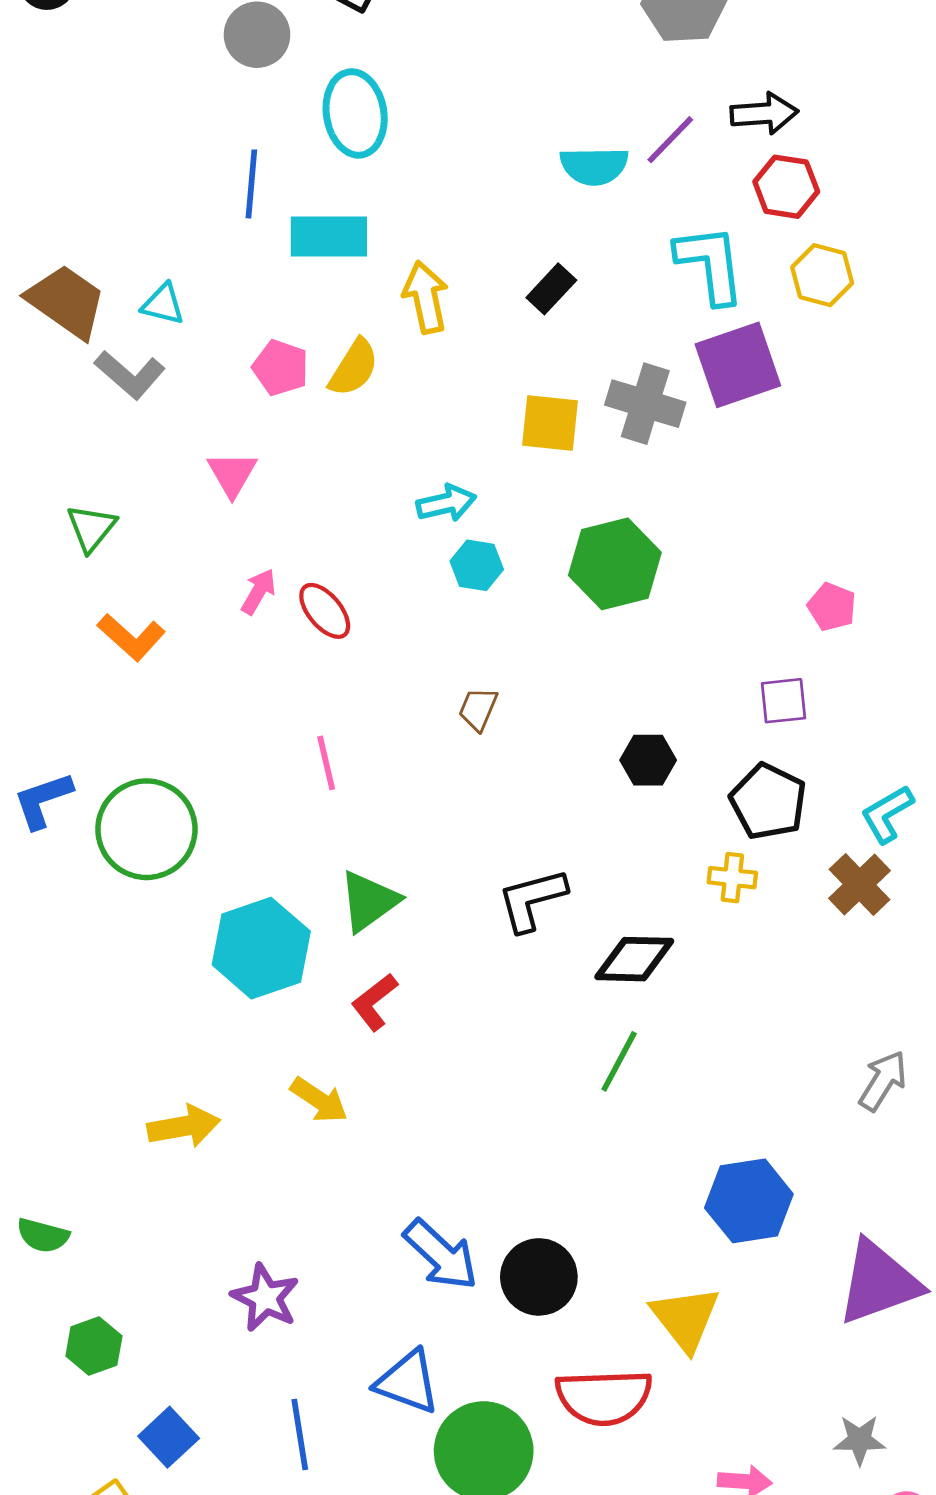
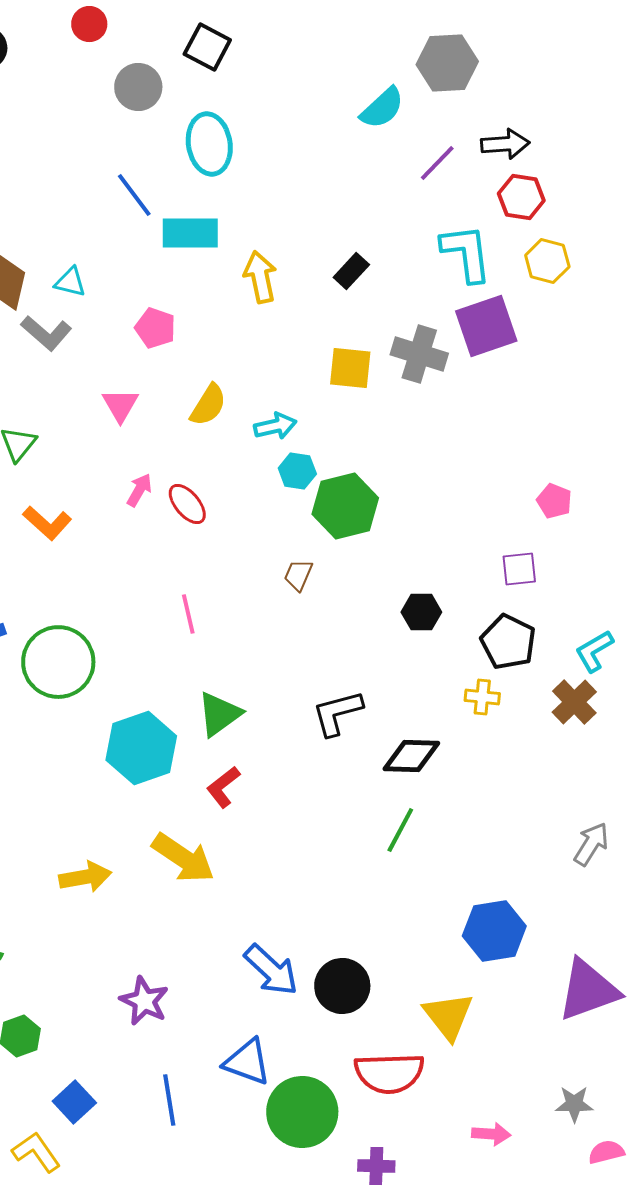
cyan semicircle: (594, 166) -> (382, 108), moved, turned -42
blue line: (251, 184) -> (134, 195), turned -42
yellow semicircle: (354, 368) -> (208, 405), moved
green hexagon: (615, 564) -> (345, 506), moved
yellow arrow: (319, 1100) -> (183, 858), size x1.5

